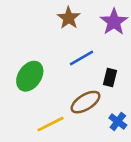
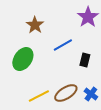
brown star: (69, 18) -> (35, 25), moved
brown ellipse: (85, 102) -> (66, 93), moved

